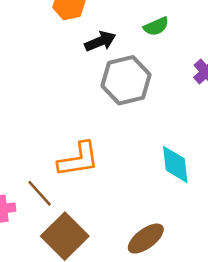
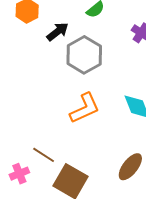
orange L-shape: (78, 159) -> (85, 108), moved

